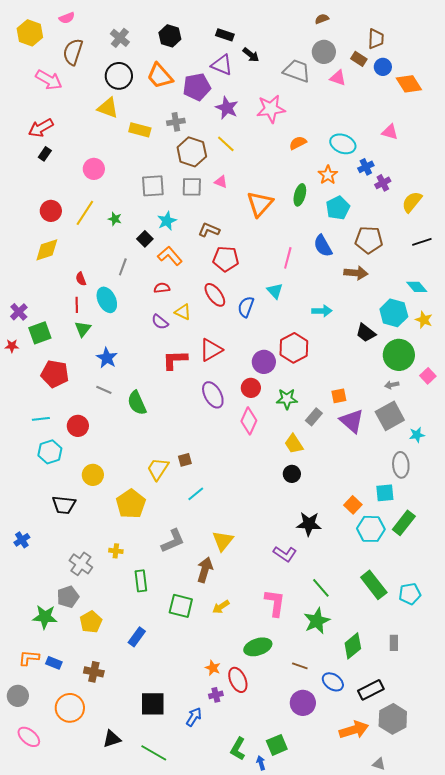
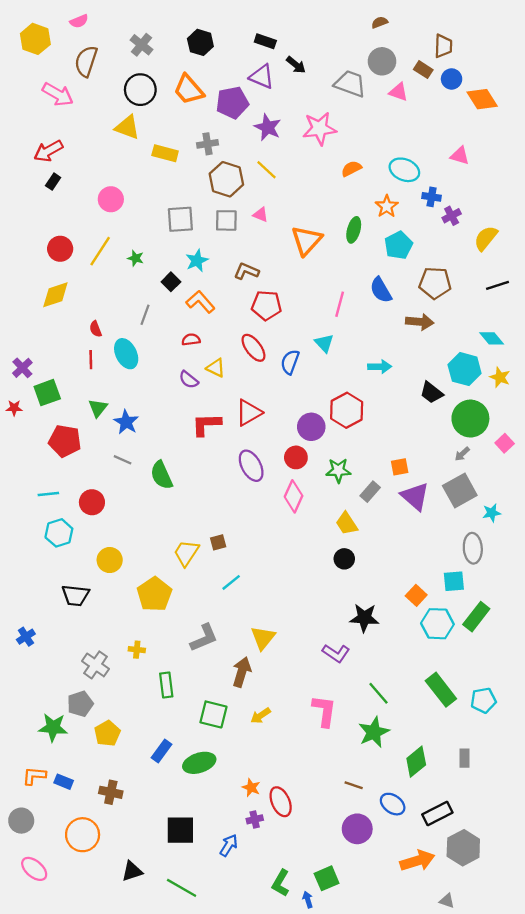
blue cross: (366, 167) -> (432, 197), turned 35
green triangle: (83, 329) -> (98, 408), moved
gray arrow: (392, 385) -> (462, 454), turned -32
green ellipse: (258, 647) -> (199, 763), moved

